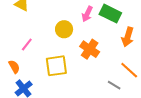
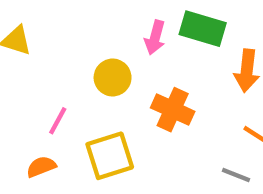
pink line: (27, 45) -> (58, 121), moved
orange semicircle: (14, 67) -> (41, 167), moved, turned -72

